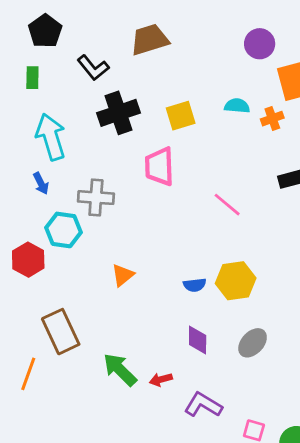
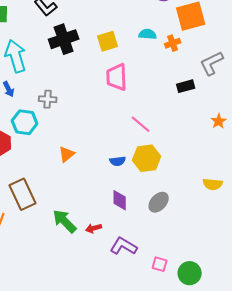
pink trapezoid: (159, 166) -> (117, 77), moved
gray cross: (96, 198) -> (48, 99), size x0.7
pink line: (227, 205) -> (141, 124), moved

